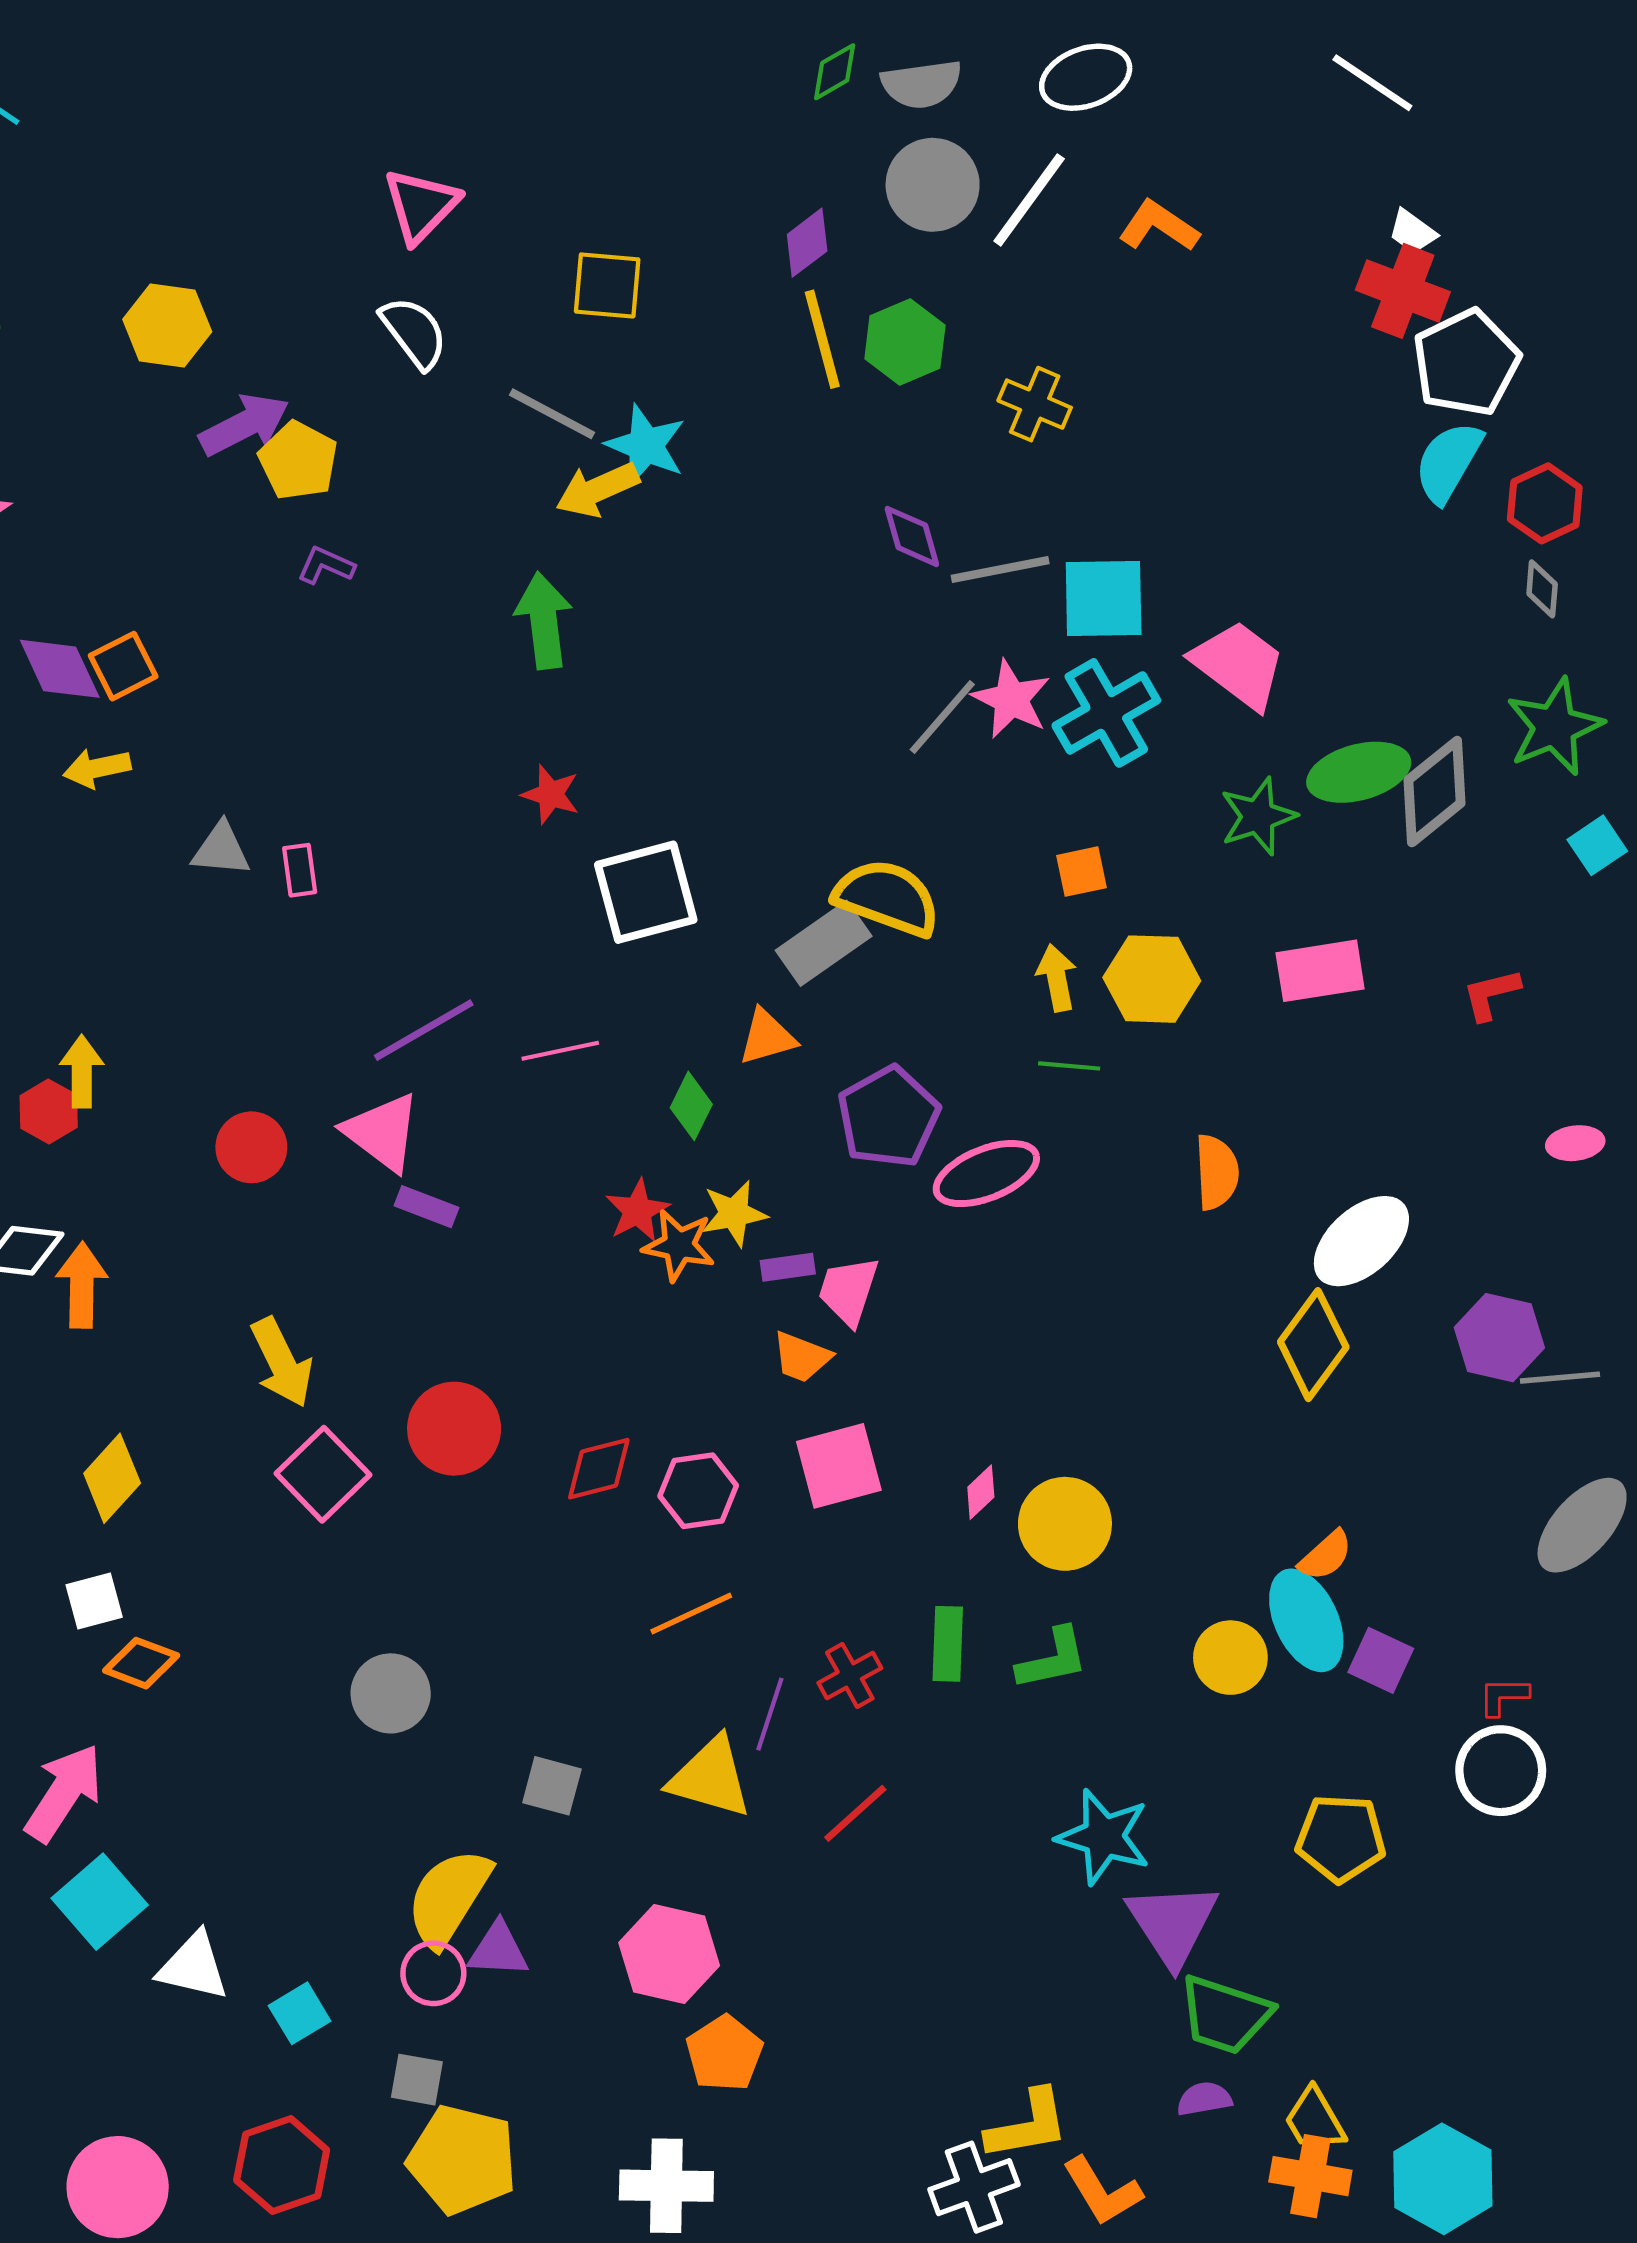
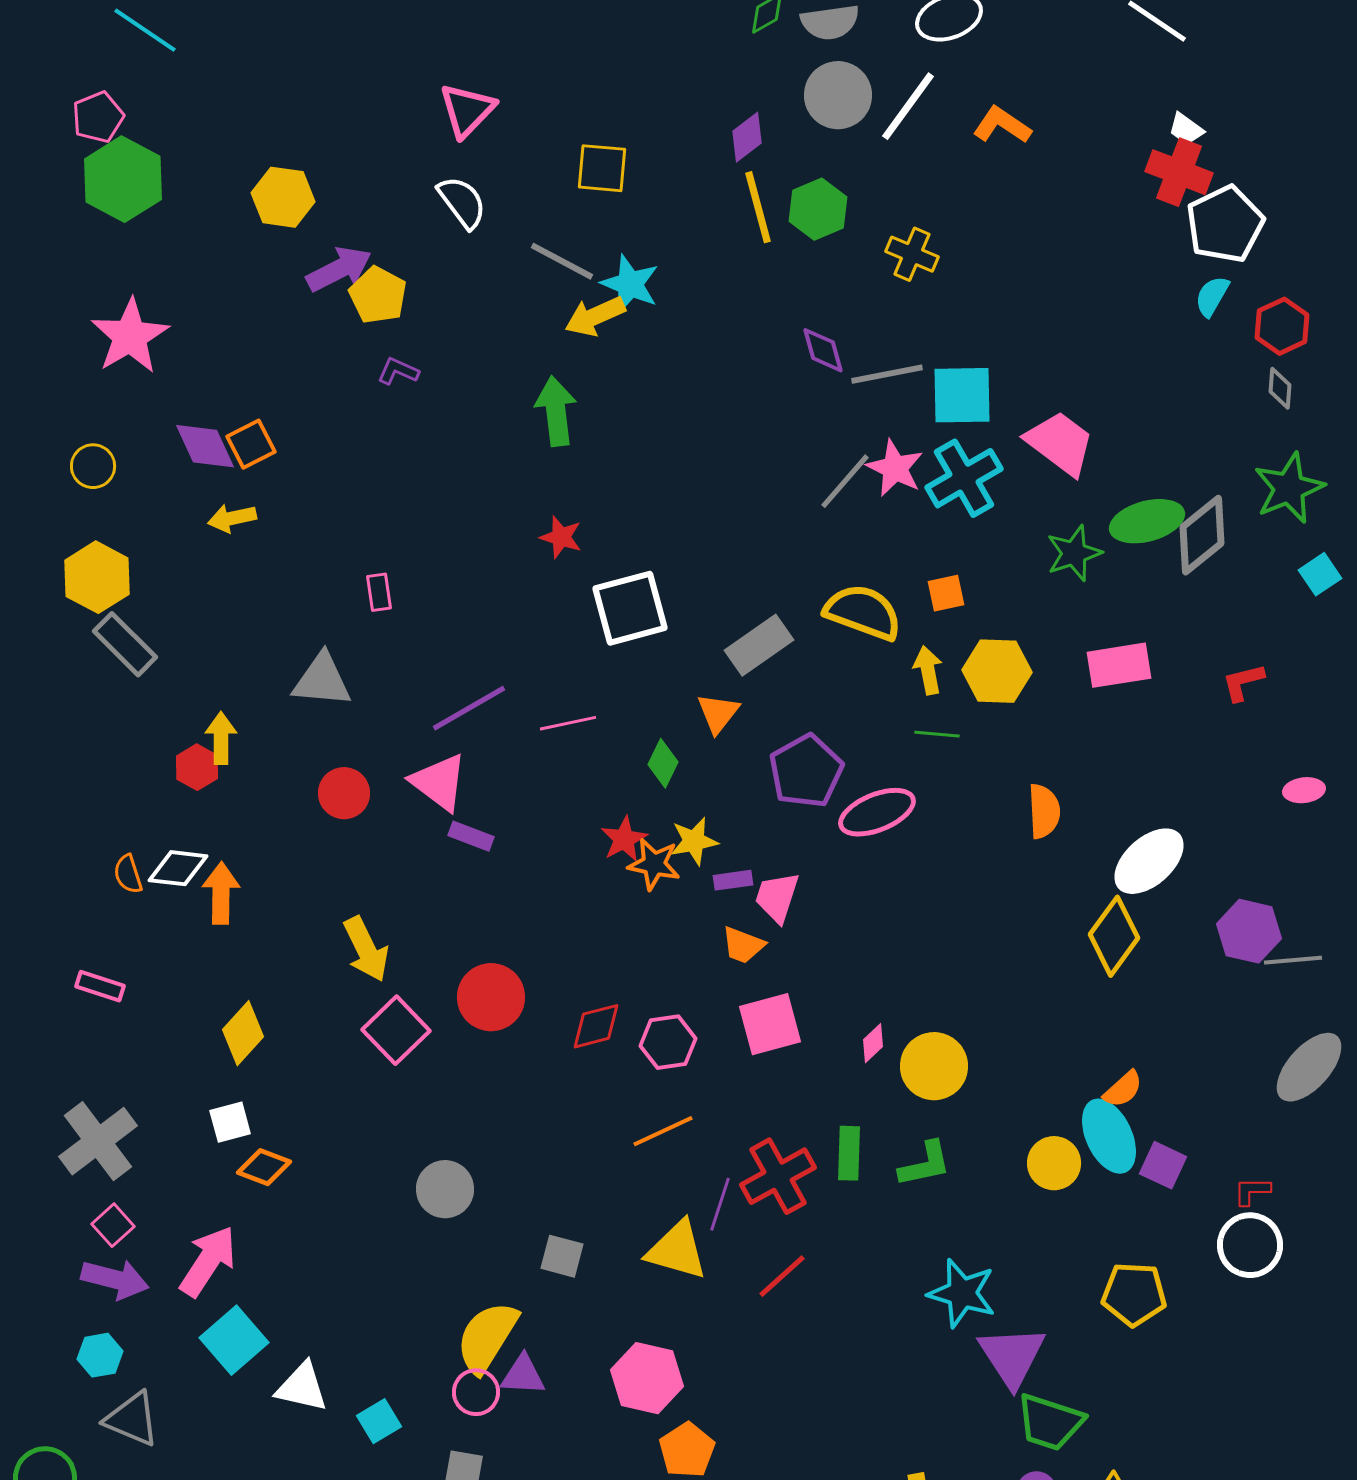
cyan semicircle: (1448, 462) -> (1212, 296), size x0.7
gray triangle: (221, 849) -> (322, 680), moved, size x1.4
yellow semicircle: (887, 898) -> (863, 612), moved
orange triangle: (767, 1037) -> (718, 713), turned -36
red cross: (850, 1675) -> (778, 1176), size x1.6

